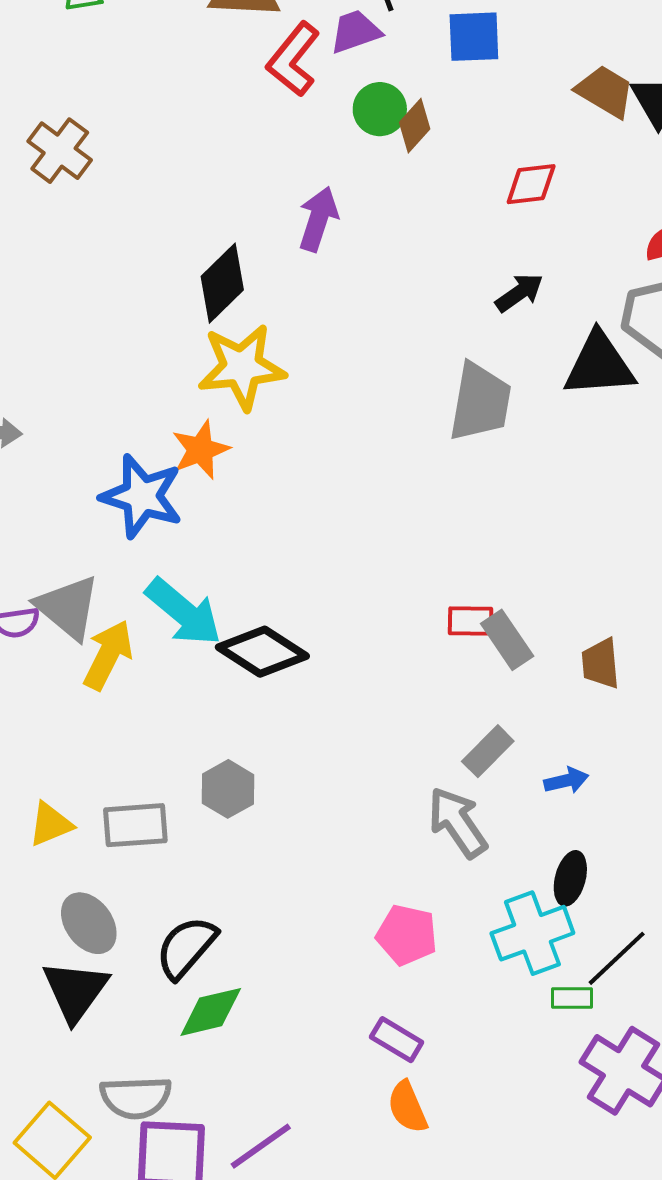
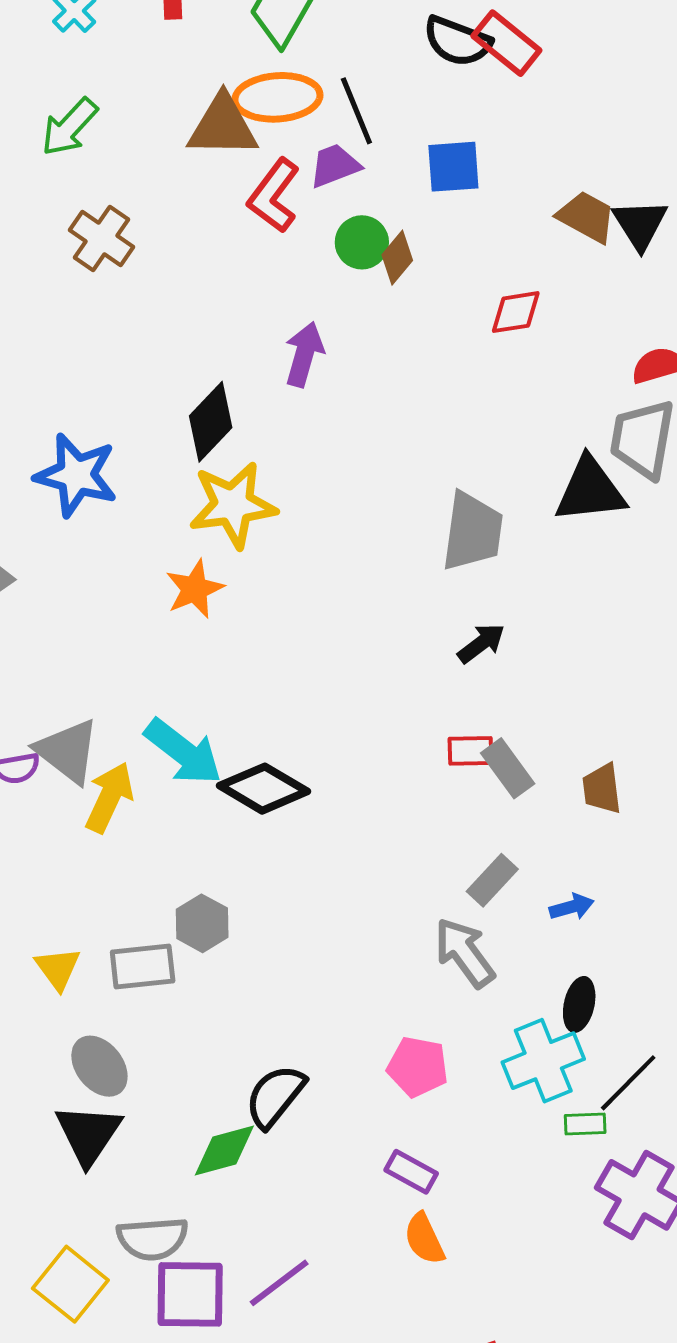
brown cross: (60, 151) -> (101, 239), moved
black arrow: (519, 293) -> (481, 643), moved
blue star: (142, 496) -> (76, 475), moved
gray hexagon: (228, 789) -> (202, 923), moved
yellow triangle: (51, 824) -> (58, 968), turned -42
black semicircle: (186, 947) -> (275, 1096), moved

